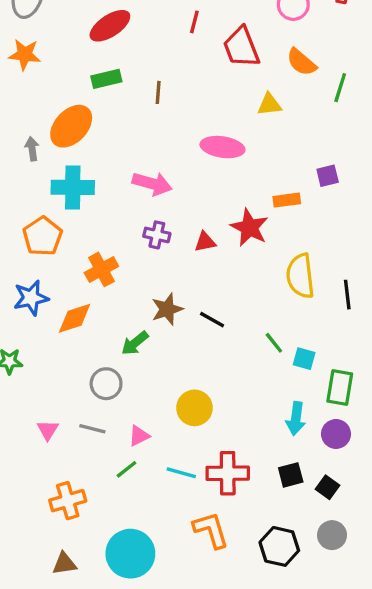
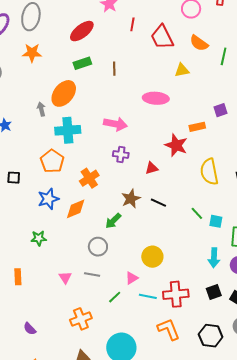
red triangle: (205, 242) -> (152, 168), moved
pink triangle: (139, 436) -> (132, 278), moved

